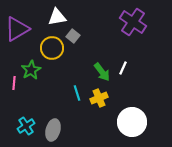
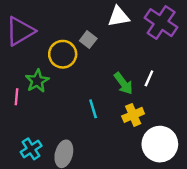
white triangle: (57, 17) -> (119, 17), moved
yellow cross: (99, 98) -> (133, 115), moved

